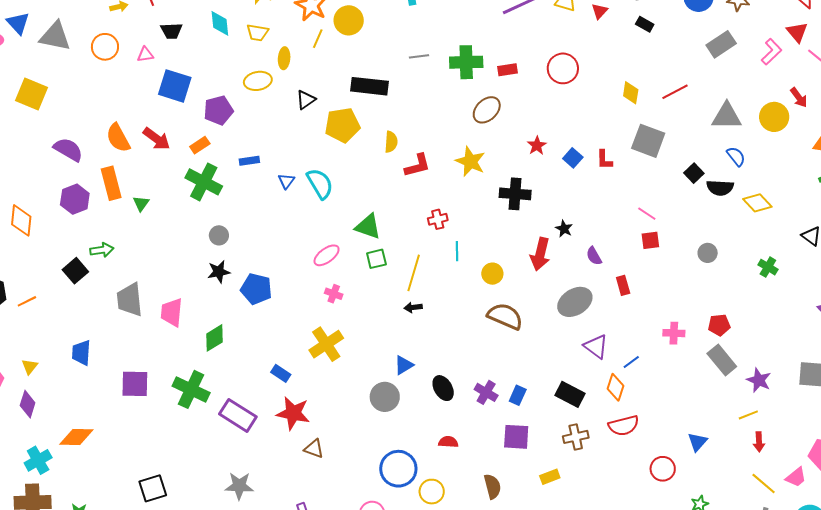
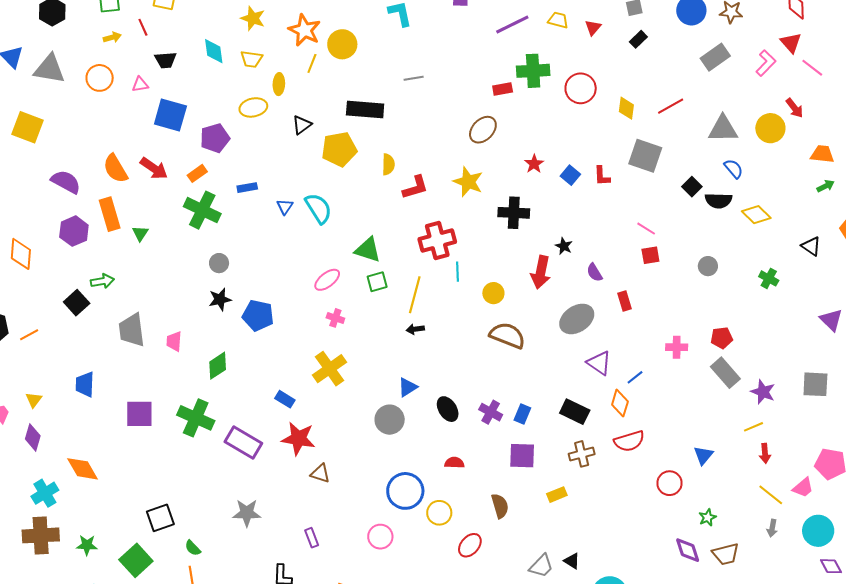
black rectangle: (645, 24) -> (638, 39), turned -72
green cross: (466, 62) -> (533, 71), moved
red circle: (563, 68) -> (581, 88), moved
red cross: (438, 219) -> (437, 241), size x1.8
pink trapezoid: (172, 312) -> (174, 341), size x0.7
orange diamond: (76, 437) -> (82, 469), turned 60

